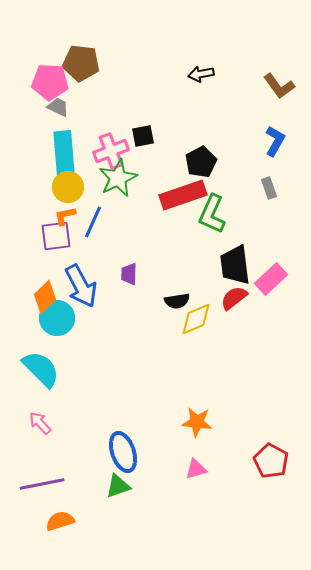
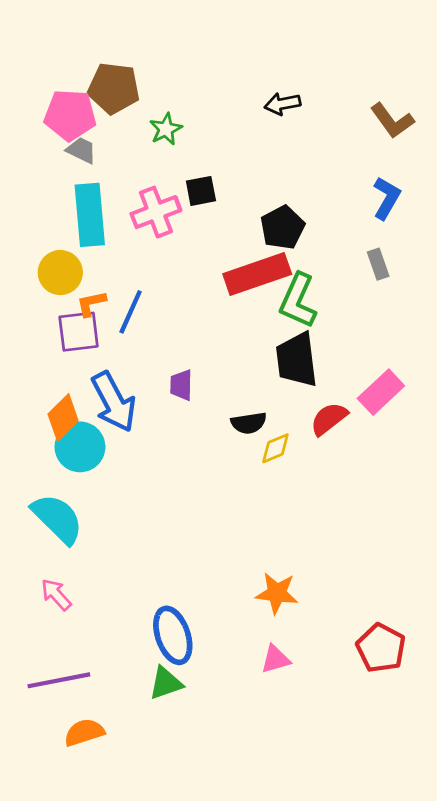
green star: (118, 178) -> (166, 129), moved, size x0.6
yellow circle: (68, 187) -> (60, 273), moved
black trapezoid: (235, 265) -> (297, 360), moved
yellow diamond: (196, 319) -> (275, 448), size x0.7

